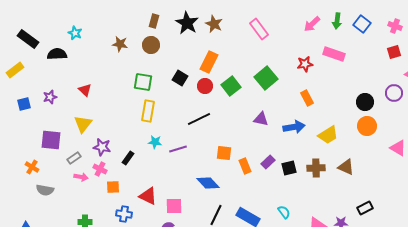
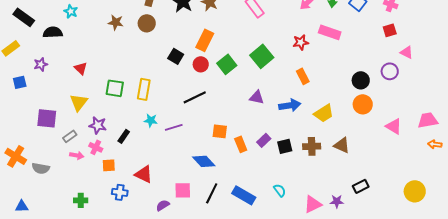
green square: (143, 82) -> (115, 88), moved
purple star: (50, 97) -> (41, 64), moved
orange cross: (32, 167) -> (16, 156), moved, size x1.5
pink square: (174, 206) -> (183, 190), moved

